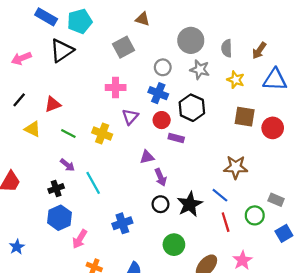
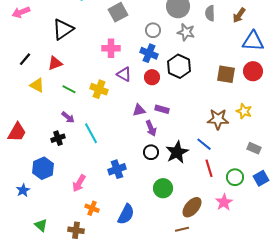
black triangle: (62, 50) -> (63, 29), moved
pink arrow: (21, 58) -> (21, 12), moved
yellow star: (236, 80) -> (244, 111), moved
purple triangle: (130, 117) -> (124, 74), turned -42
red circle: (273, 128) -> (253, 71), moved
purple rectangle: (176, 138) -> (162, 109), moved
green circle: (255, 215) -> (235, 177), moved
blue hexagon: (59, 218) -> (43, 168), moved

